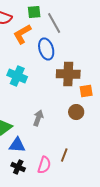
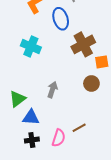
brown cross: (68, 74) -> (83, 44), turned -30
brown line: (64, 155) -> (79, 128), turned 40
black cross: (18, 167) -> (32, 140), turned -32

